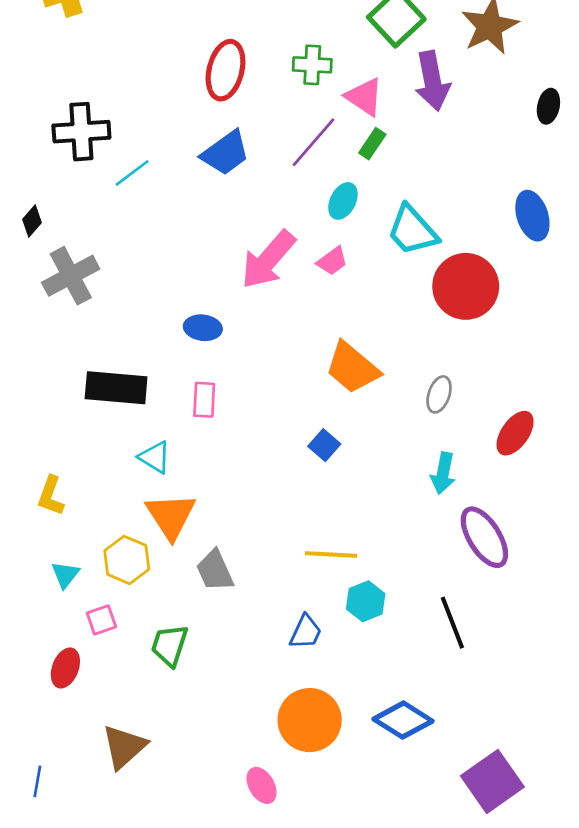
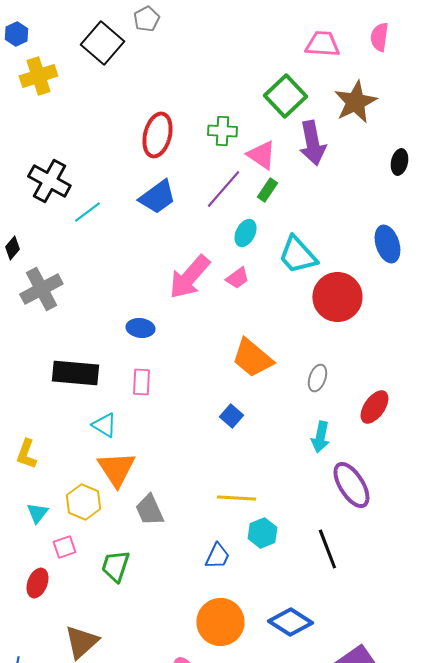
black cross: (81, 132) -> (49, 181), turned 33

